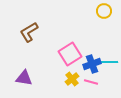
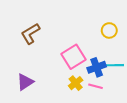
yellow circle: (104, 11) -> (109, 30), moved
purple triangle: (24, 78) -> (25, 82), turned -42

